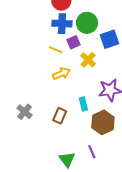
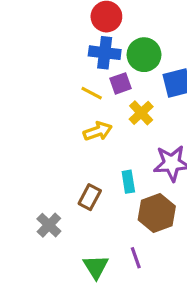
gray cross: (25, 112) -> (49, 225), moved

